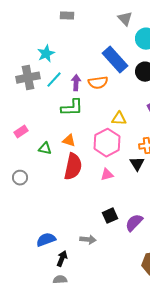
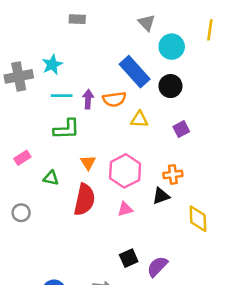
gray cross: (28, 78) -> (19, 76), moved
cyan line: (54, 80) -> (62, 96), turned 48
green L-shape: (72, 108) -> (67, 129), moved
yellow triangle: (119, 119) -> (139, 120), moved
orange triangle: (69, 141) -> (88, 163), moved, turned 40
black triangle: (137, 164) -> (161, 196), turned 42

